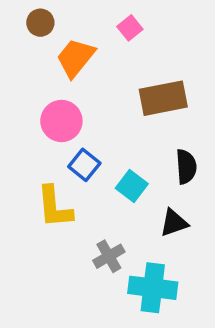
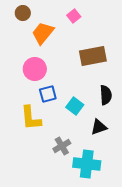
blue square: (84, 165) -> (48, 94), turned 36

